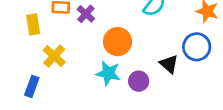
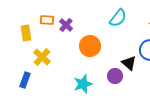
cyan star: (108, 73) -> (83, 84), moved, turned -30
purple circle: (139, 81) -> (115, 76), moved

